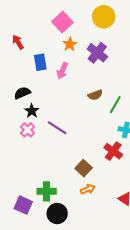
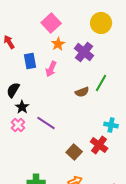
yellow circle: (104, 17) -> (101, 23), moved
black semicircle: (22, 93) -> (13, 90), turned -35
green line: (115, 105) -> (101, 83), moved
brown square: (84, 168) -> (74, 152), moved

